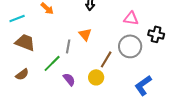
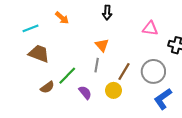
gray line: (68, 46) -> (97, 65), moved
gray circle: (130, 46) -> (153, 71), moved
brown semicircle: (22, 74) -> (47, 87), moved

